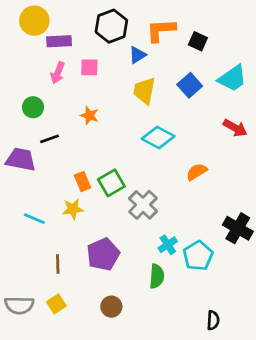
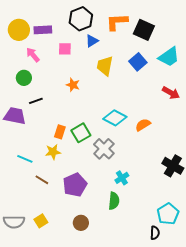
yellow circle: (34, 21) -> (19, 30), moved
black square: (198, 41) -> (144, 30), size x1.5
blue triangle: (137, 55) -> (92, 41), moved
pink arrow: (58, 73) -> (33, 55), moved, turned 119
orange star: (89, 115) -> (73, 85), moved
cyan diamond: (158, 137) -> (115, 118), moved
orange rectangle: (82, 181) -> (60, 132), turned 40
cyan pentagon: (198, 256) -> (168, 214), moved
brown line: (58, 264) -> (42, 180), moved, turned -56

